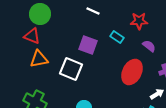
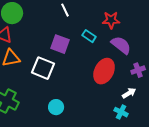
white line: (93, 11) -> (65, 10), turned 40
purple semicircle: (149, 46) -> (121, 45), size x1.5

